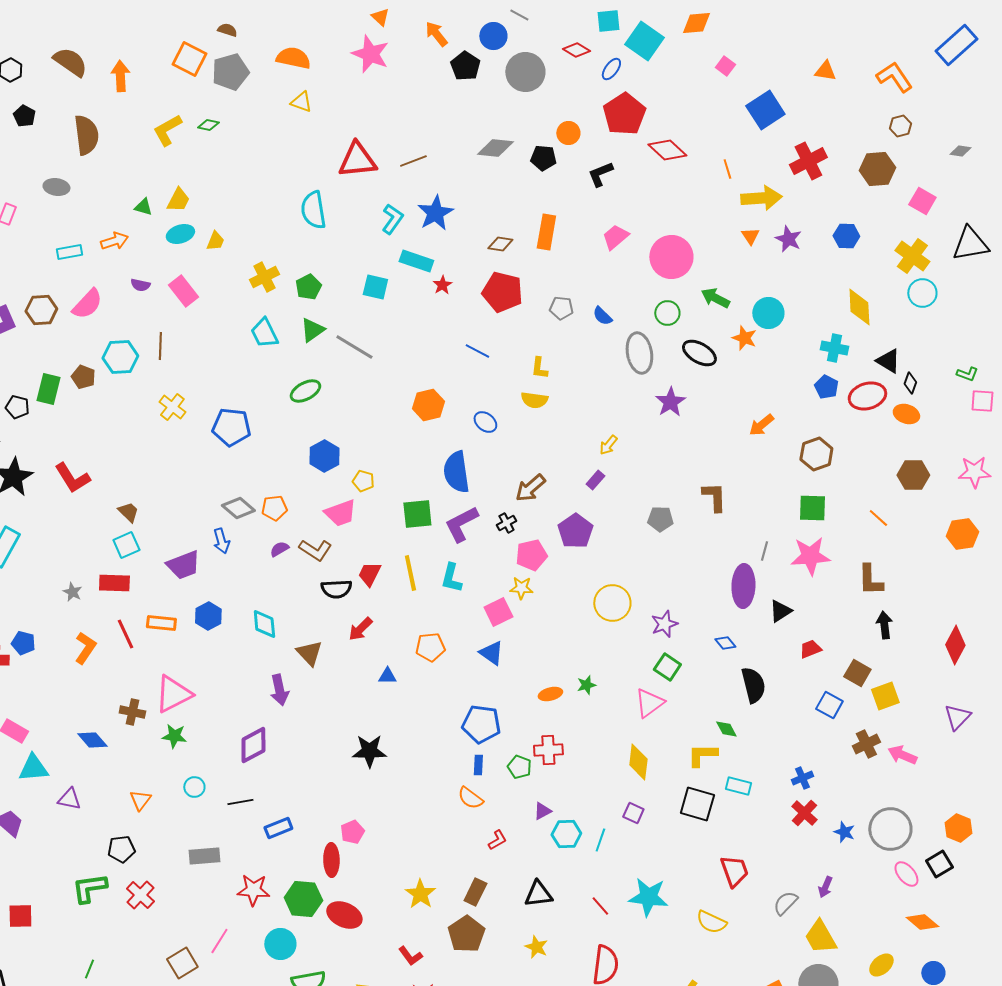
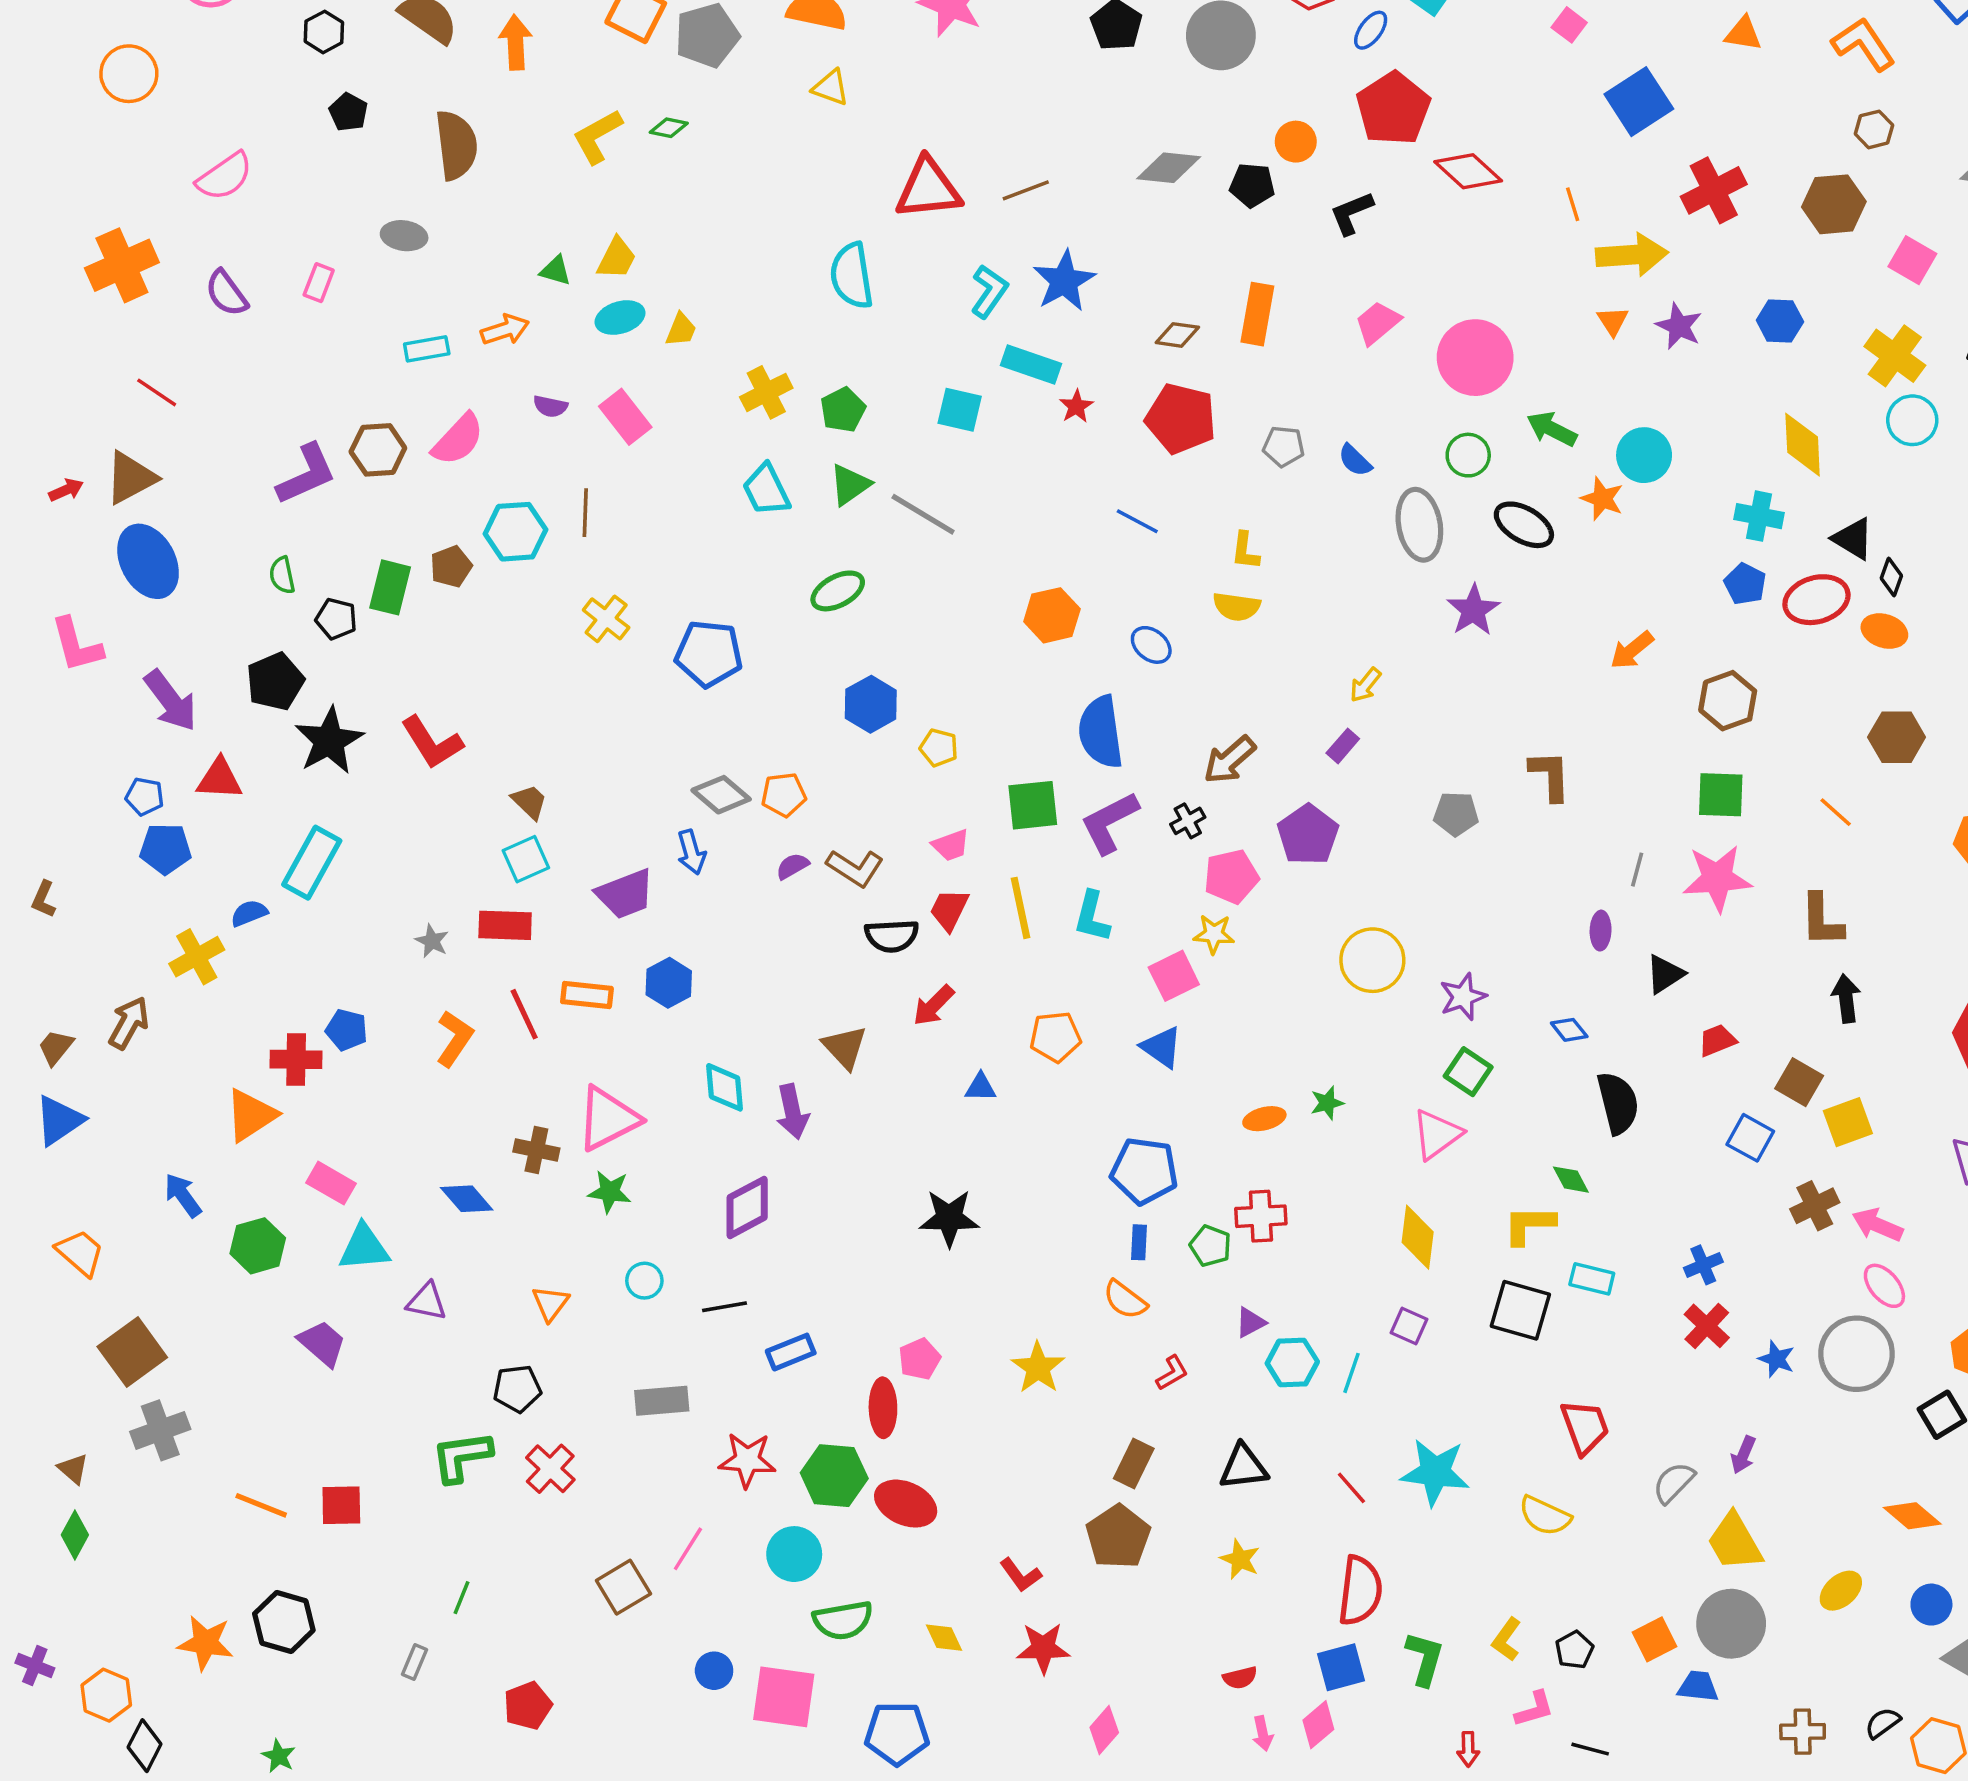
brown pentagon: (83, 377) -> (451, 567), turned 30
pink trapezoid: (340, 513) -> (951, 845), moved, size x0.7
purple ellipse: (743, 586) -> (1601, 931), size x0.5
cyan diamond: (264, 624) -> (725, 1087), moved
pink ellipse: (906, 874) -> (1884, 1286), moved
yellow star: (420, 894) -> (1038, 1368), moved

